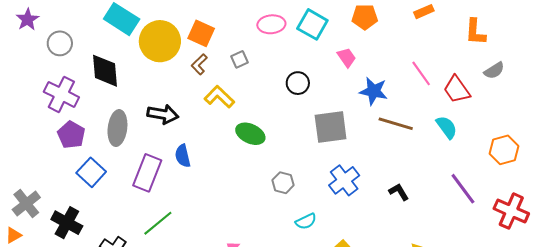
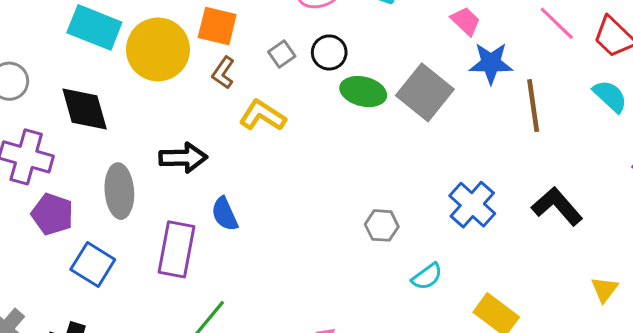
pink trapezoid: (347, 57) -> (466, 21), moved
black circle: (298, 83) -> (329, 52), moved
brown line: (396, 124) -> (533, 106), turned 76
gray square: (331, 127) -> (425, 92), moved, turned -33
green ellipse: (250, 134) -> (363, 92), moved
black L-shape: (399, 192) -> (557, 206), size x1.6

